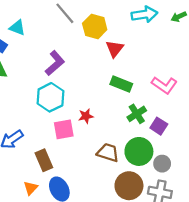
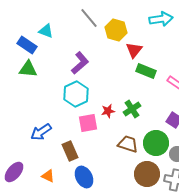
green rectangle: (121, 84) -> (146, 71), moved
green cross: (137, 114) -> (132, 109), moved
orange triangle: (31, 188) -> (48, 176), moved, turned -48

